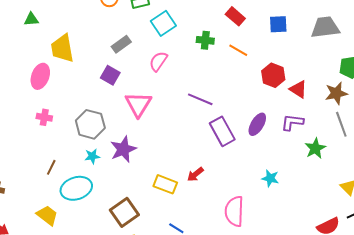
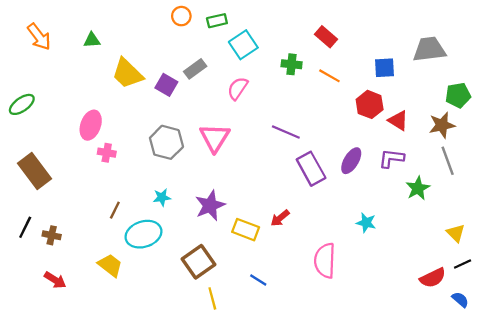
blue square: (278, 24) -> (385, 68), moved
yellow trapezoid: (62, 48) -> (127, 73), turned -36
purple square: (110, 75) -> (166, 85), moved
pink ellipse: (40, 76) -> (91, 125), moved
gray hexagon: (90, 124) -> (166, 142), moved
purple star: (123, 149) -> (210, 205), moved

